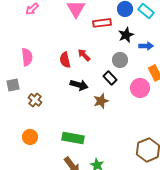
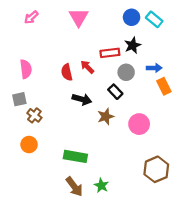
red rectangle: (102, 23) -> (110, 53), moved
blue arrow: (146, 46) -> (154, 68), moved
gray square: (13, 85) -> (19, 99), moved
pink circle: (140, 88) -> (139, 124), moved
orange circle: (30, 137) -> (29, 145), moved

